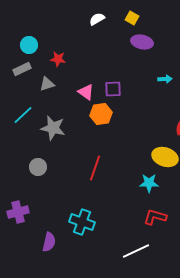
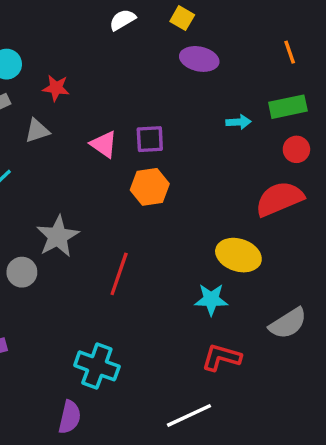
orange hexagon: (101, 114) -> (150, 187), moved
gray star: (53, 128) -> (58, 236), moved, turned 30
purple semicircle: (49, 242) -> (70, 417), moved

